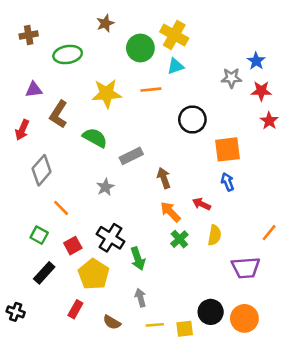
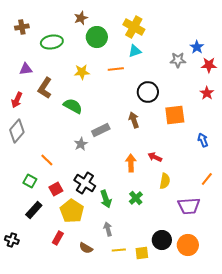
green circle: (140, 48) -> (97, 37), moved
red star: (261, 91) -> (209, 65), moved
yellow star: (107, 94) -> (82, 72), size x0.7
gray rectangle: (131, 156) -> (101, 130), moved
gray diamond: (42, 170) -> (17, 131), moved
brown arrow: (164, 178) -> (134, 120), moved
blue arrow: (228, 182) -> (203, 140), moved
orange arrow: (170, 212) -> (131, 163), turned 42
green cross: (179, 239) -> (136, 198), moved

